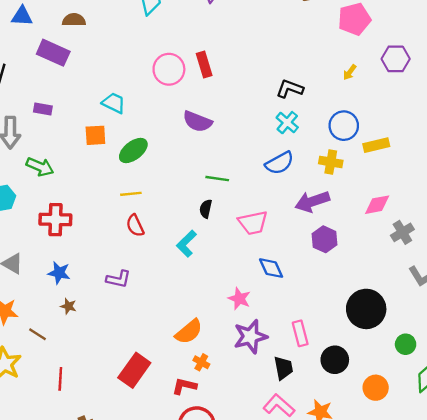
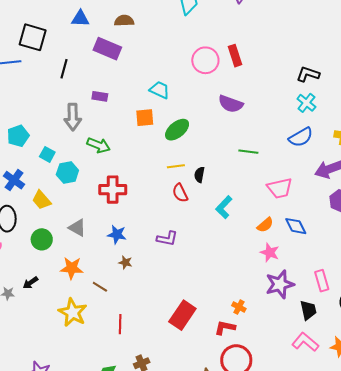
black semicircle: (206, 209) -> (199, 175), moved
orange semicircle: (189, 332) -> (265, 225), moved, size x0.7

